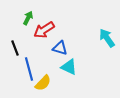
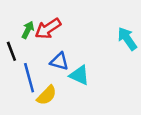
green arrow: (28, 18) -> (28, 30), moved
blue triangle: (60, 48) -> (59, 61), moved

